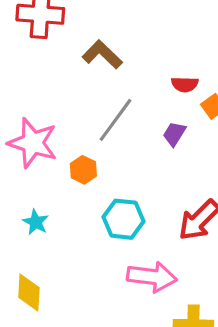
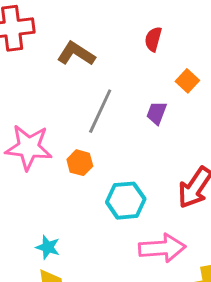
red semicircle: (185, 84) -> (153, 39), moved, turned 115
cyan star: (36, 222) -> (48, 247), moved

